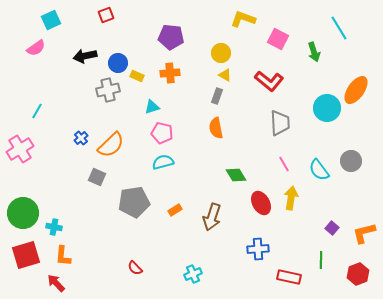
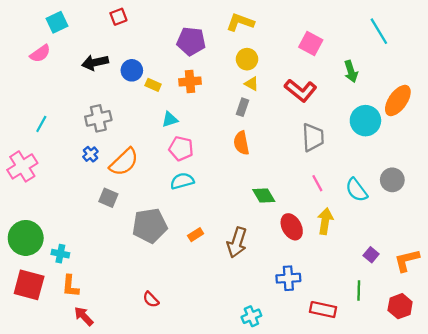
yellow L-shape: (243, 19) -> (240, 22), moved
green arrow: (314, 52) -> (351, 71), moved
gray cross: (108, 90) -> (98, 118), moved
red square: (26, 255) -> (29, 285), turned 32
cyan cross: (193, 274) -> (251, 316), moved
red arrow: (56, 283) -> (84, 316), moved

